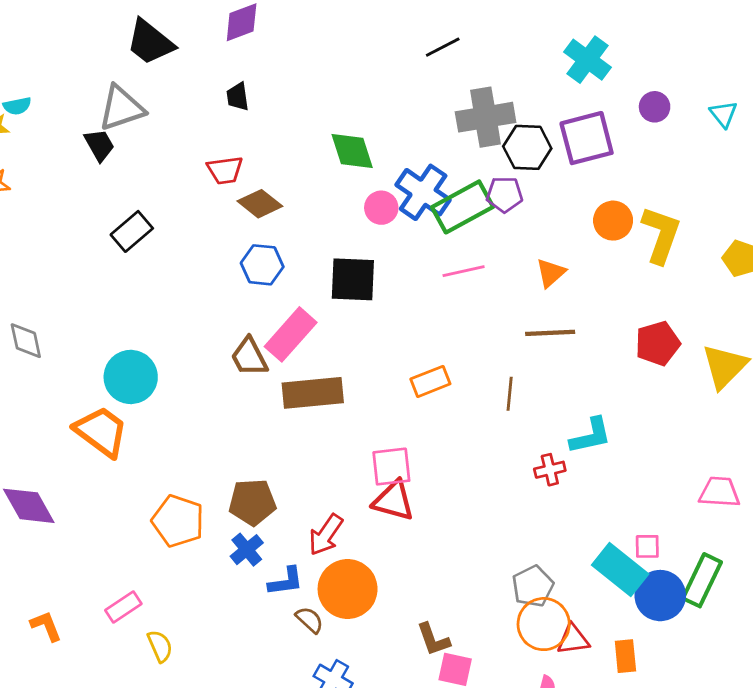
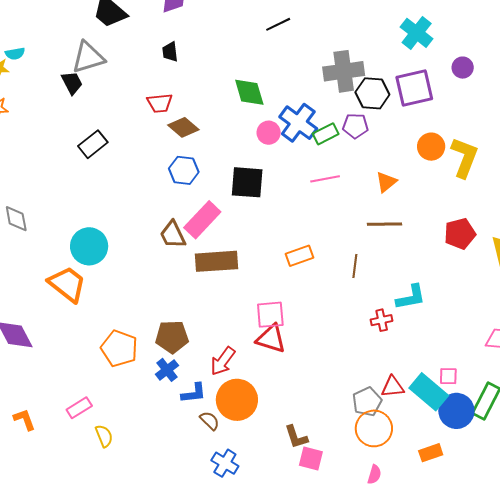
black line: (443, 47) -> (278, 24), moved
green rectangle: (462, 207) -> (326, 134), size x0.6
red triangle: (573, 639) -> (393, 387), moved
orange rectangle: (625, 656) -> (431, 453), turned 75

